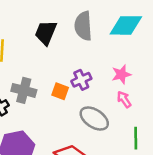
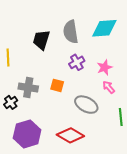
purple cross: (81, 80) -> (77, 62), moved

